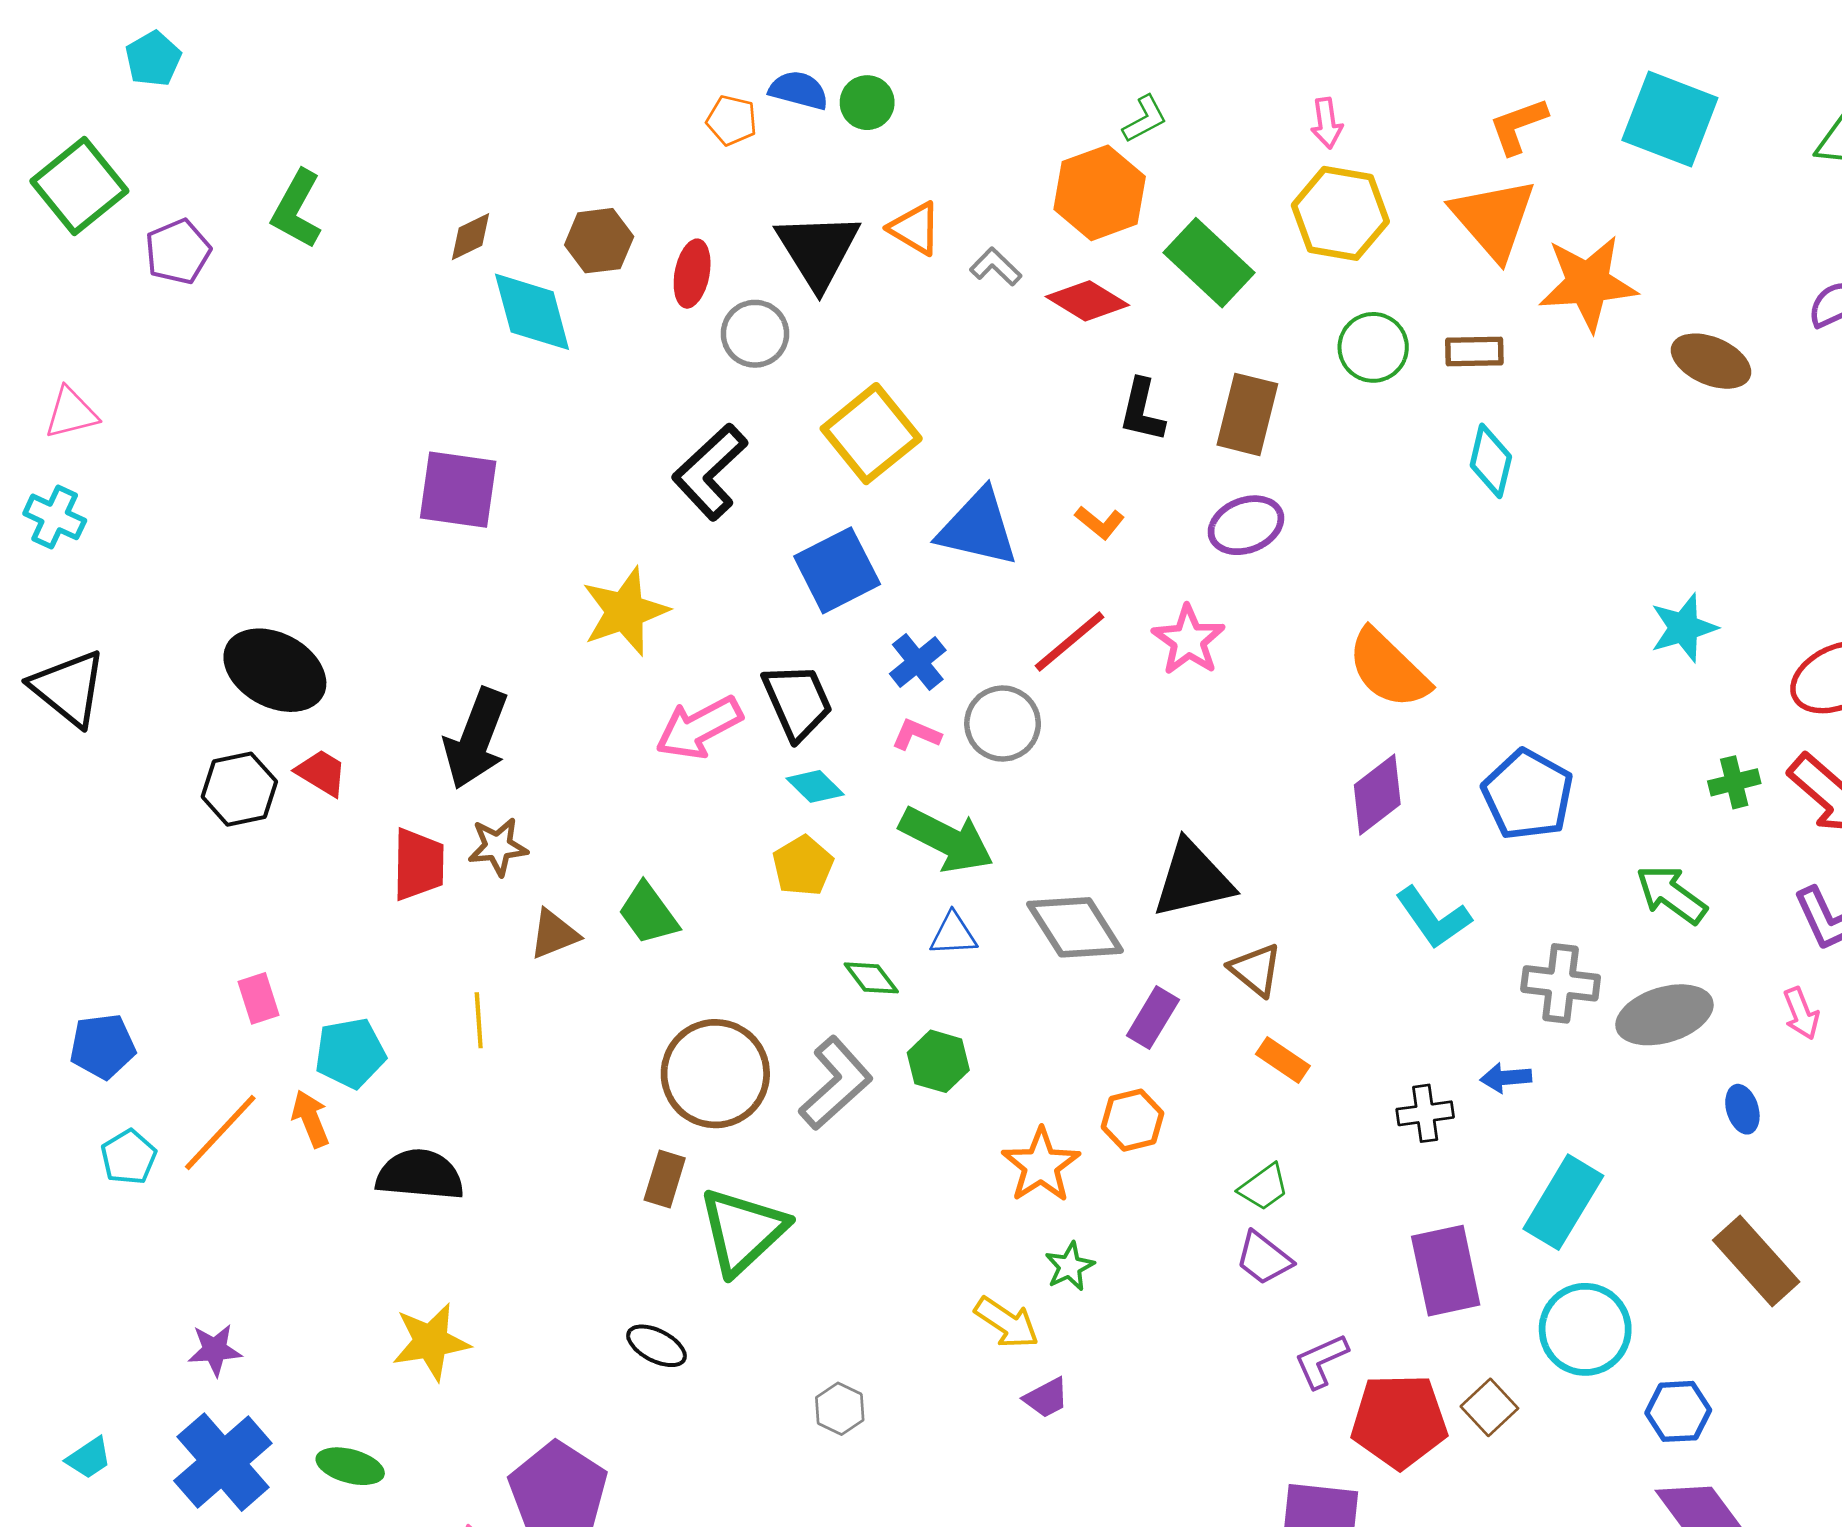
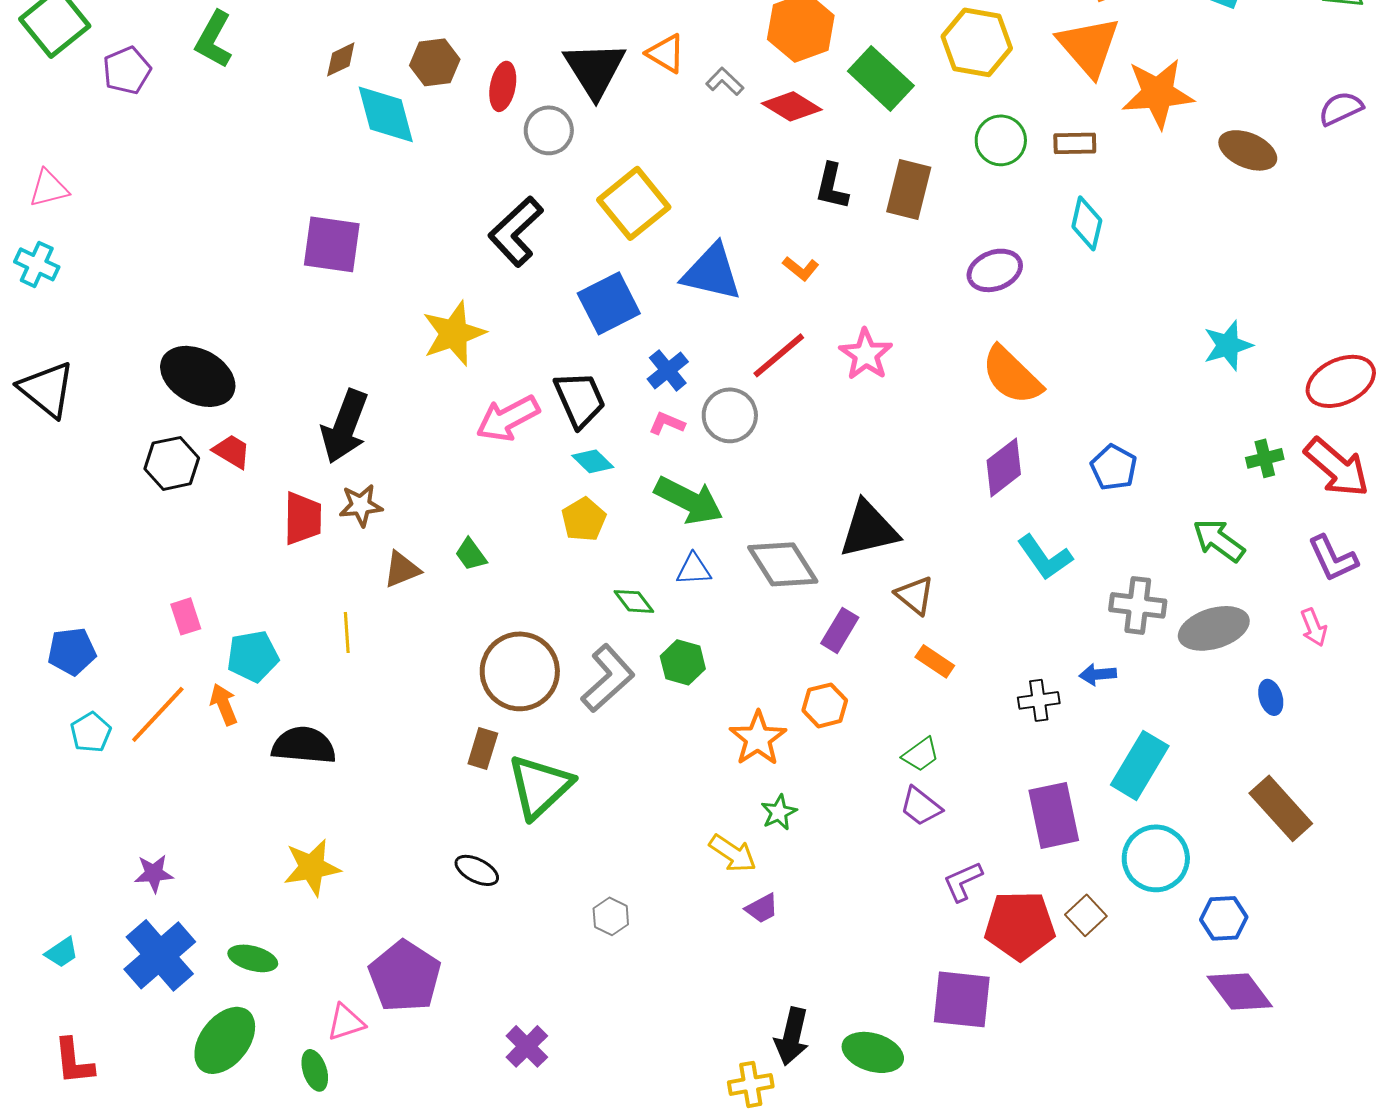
purple ellipse: (1246, 525) -> (995, 270), moved
blue pentagon: (1528, 795) -> (1114, 467), size x0.7
green trapezoid: (648, 914) -> (471, 554), size x0.7

